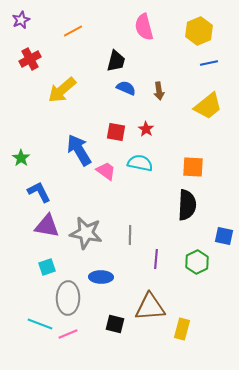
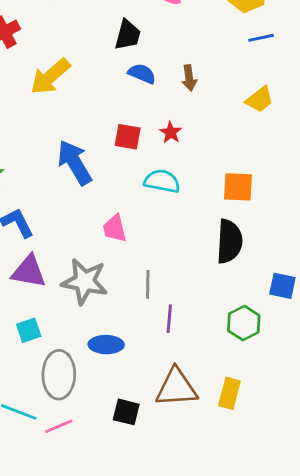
yellow trapezoid: (208, 106) -> (260, 99), size x0.7
pink trapezoid: (106, 171) -> (115, 228), moved, turned -140
purple line: (156, 259) -> (169, 319), moved
yellow rectangle: (182, 329) -> (229, 393), moved

